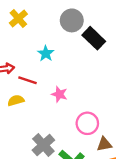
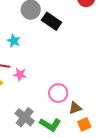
pink star: (59, 94) -> (20, 74), moved

